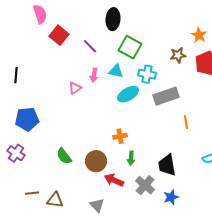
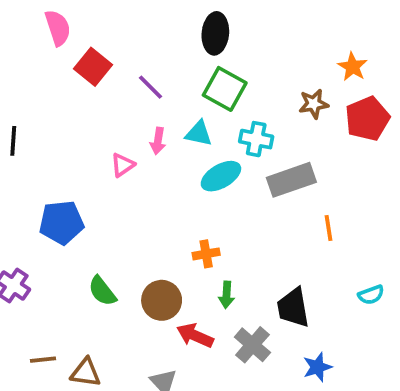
black ellipse: (113, 19) -> (215, 33), moved
blue pentagon: (27, 119) -> (62, 222), moved
blue star: (171, 197) -> (317, 367), moved

